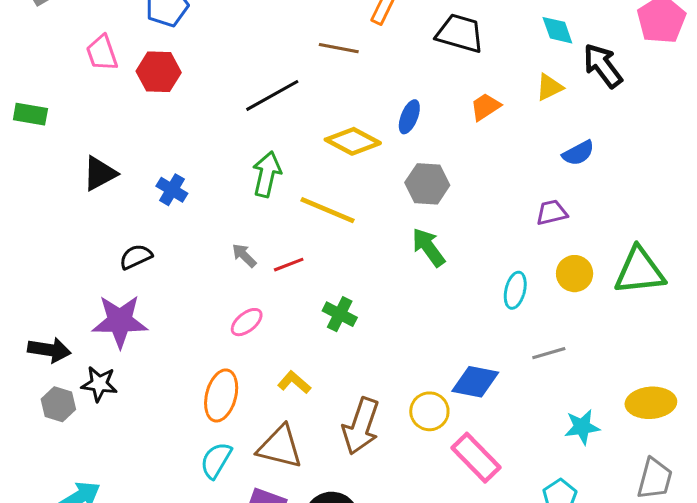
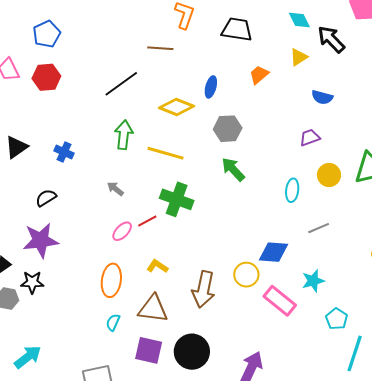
blue semicircle: (578, 153) -> (322, 97), turned 50
red line: (289, 265) -> (147, 221), moved
green cross: (340, 314) -> (177, 199), moved, size x1.5
cyan star: (582, 427) -> (313, 281), moved
cyan semicircle: (216, 460) -> (113, 322), size x0.7

